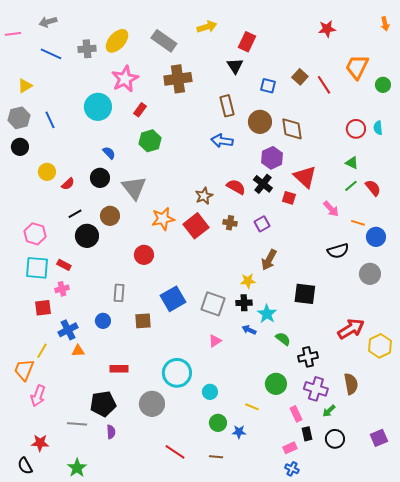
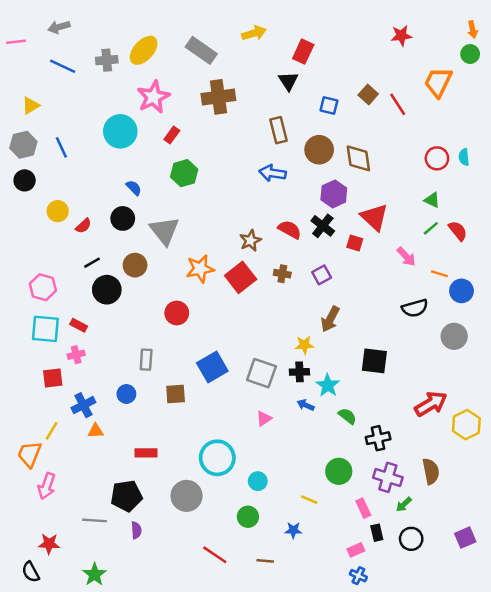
green circle: (383, 85) -> (470, 54), moved
green circle: (218, 423) -> (248, 517), moved

